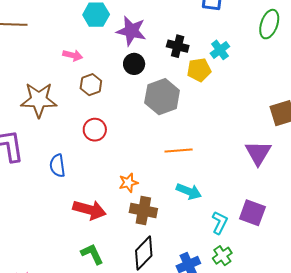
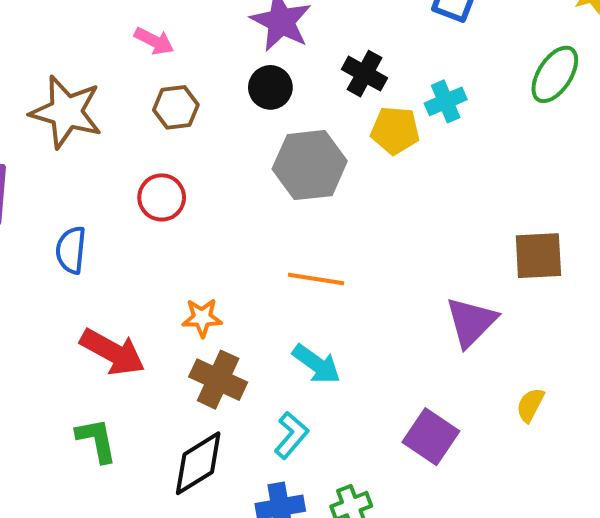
cyan L-shape: (220, 223) -> (291, 435), moved

